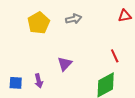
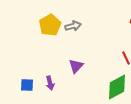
gray arrow: (74, 19) -> (73, 26), moved

